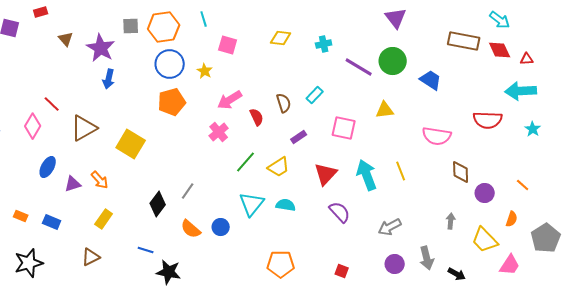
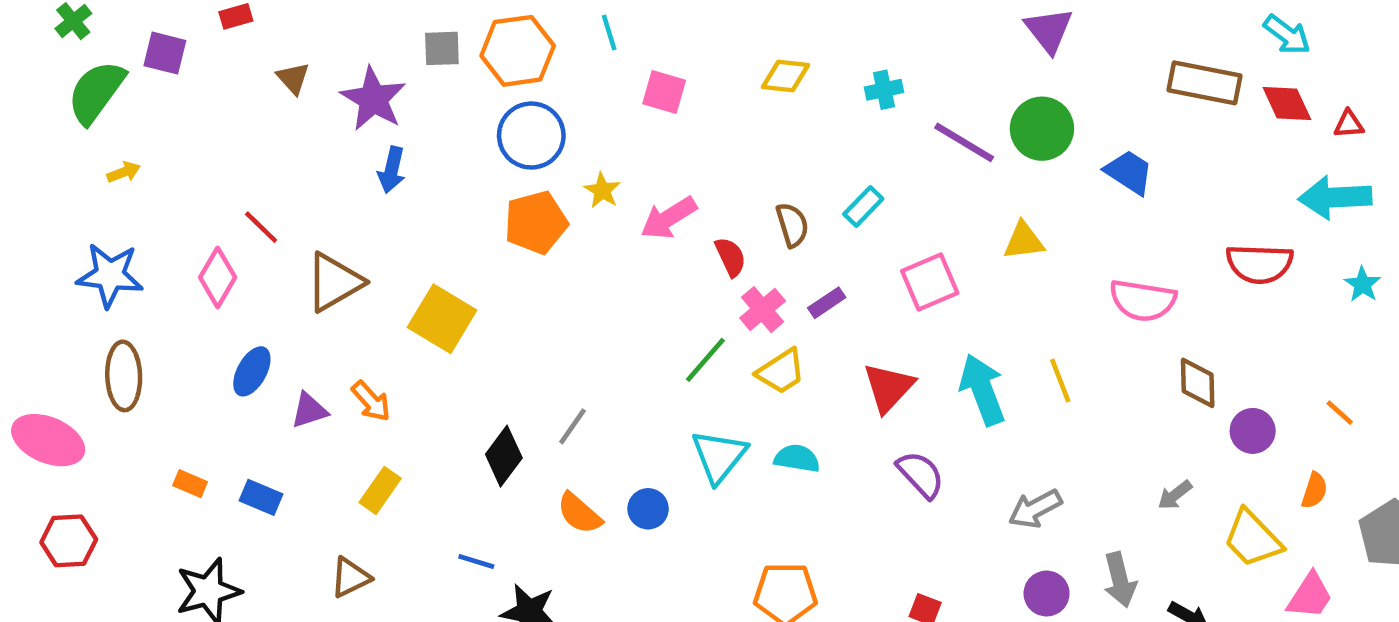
yellow star: (205, 71) -> (602, 190), moved
pink square: (344, 128) -> (930, 282), turned -35
pink cross: (219, 132) -> (763, 310), moved
gray arrow: (451, 221) -> (1175, 495), turned -133

